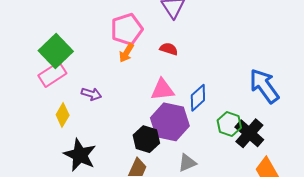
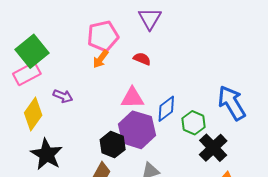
yellow diamond: (63, 115) -> (33, 114), size x1.4
green hexagon: (229, 124) -> (194, 123), moved

